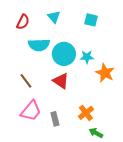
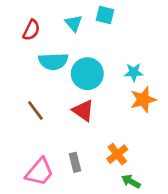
cyan square: (91, 20) -> (105, 15), moved
cyan star: (87, 57) -> (134, 72), moved
orange star: (105, 73) -> (143, 100), turned 30
pink trapezoid: (31, 111) -> (40, 172), moved

